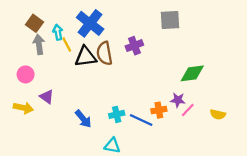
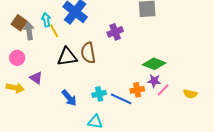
brown square: (34, 23) -> (19, 23), moved
brown semicircle: (104, 53) -> (88, 53), moved
black triangle: (86, 57) -> (67, 57), moved
green diamond: (192, 73) -> (154, 64), moved, turned 30

